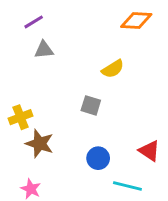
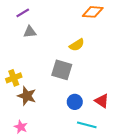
gray square: (91, 105) -> (62, 70), size x1.5
blue circle: (98, 158) -> (75, 102), moved

